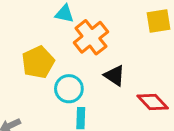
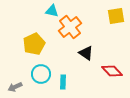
cyan circle: (69, 89) -> (41, 74), moved

